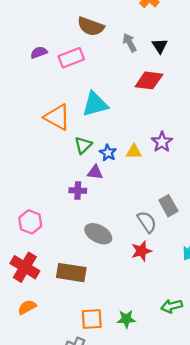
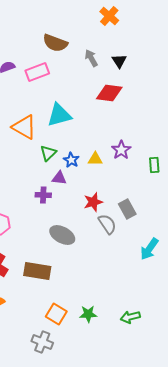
red star: (141, 251) -> (93, 202), moved
green arrow: (172, 306) -> (130, 317), moved
orange square: (92, 319) -> (56, 314), turned 35

